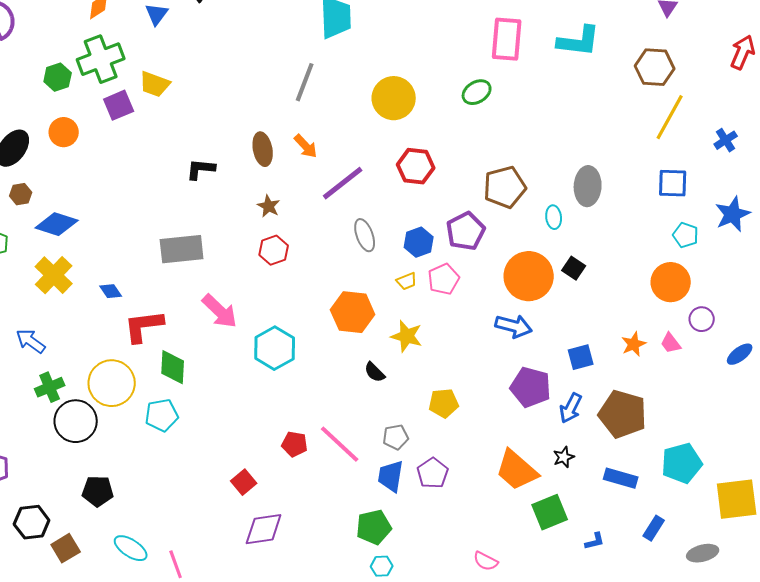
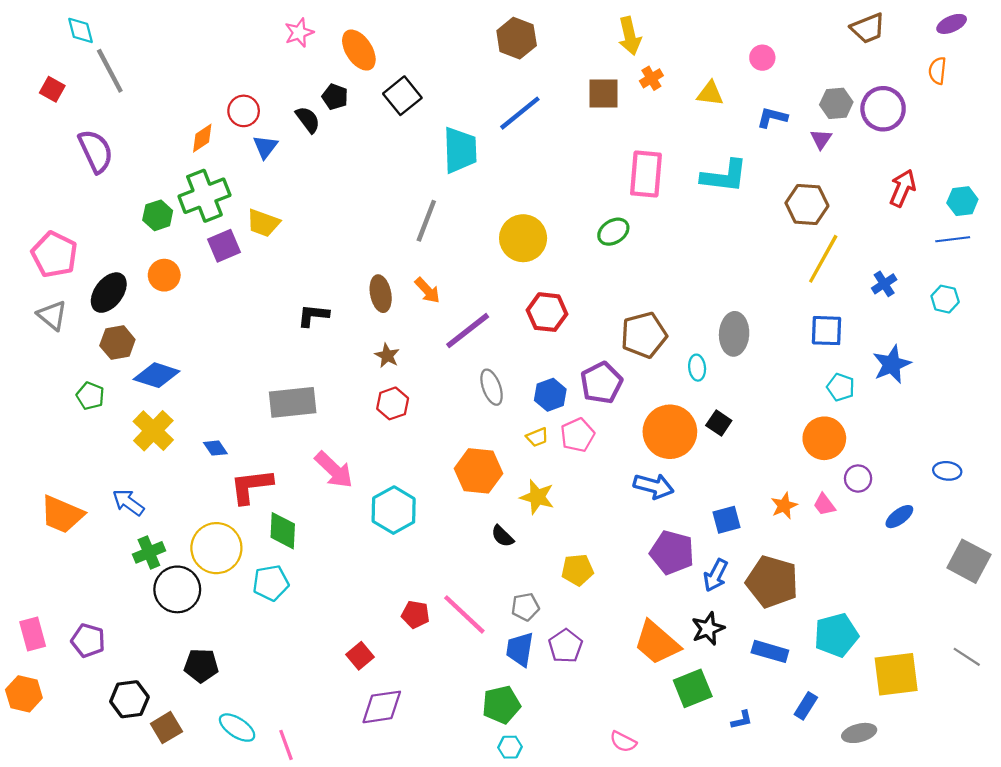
brown hexagon: (21, 194) -> (117, 343), size x1.4
black star: (564, 457) -> (708, 629), size x1.4

